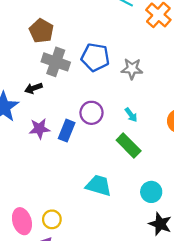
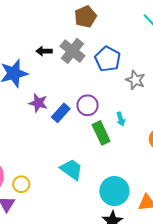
brown pentagon: (41, 31) -> (85, 17), moved
black arrow: (33, 88) -> (44, 51), moved
green rectangle: (129, 146) -> (101, 133), moved
cyan circle: (151, 192) -> (114, 191), size x1.5

